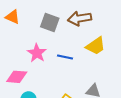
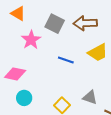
pink star: (37, 53) -> (31, 40), moved

